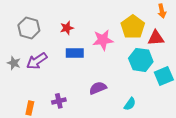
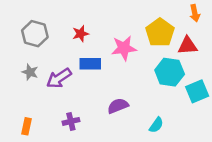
purple arrow: (37, 61) -> (59, 78), moved
gray star: (14, 63) -> (30, 72), moved
orange rectangle: (30, 108) -> (26, 126), moved

